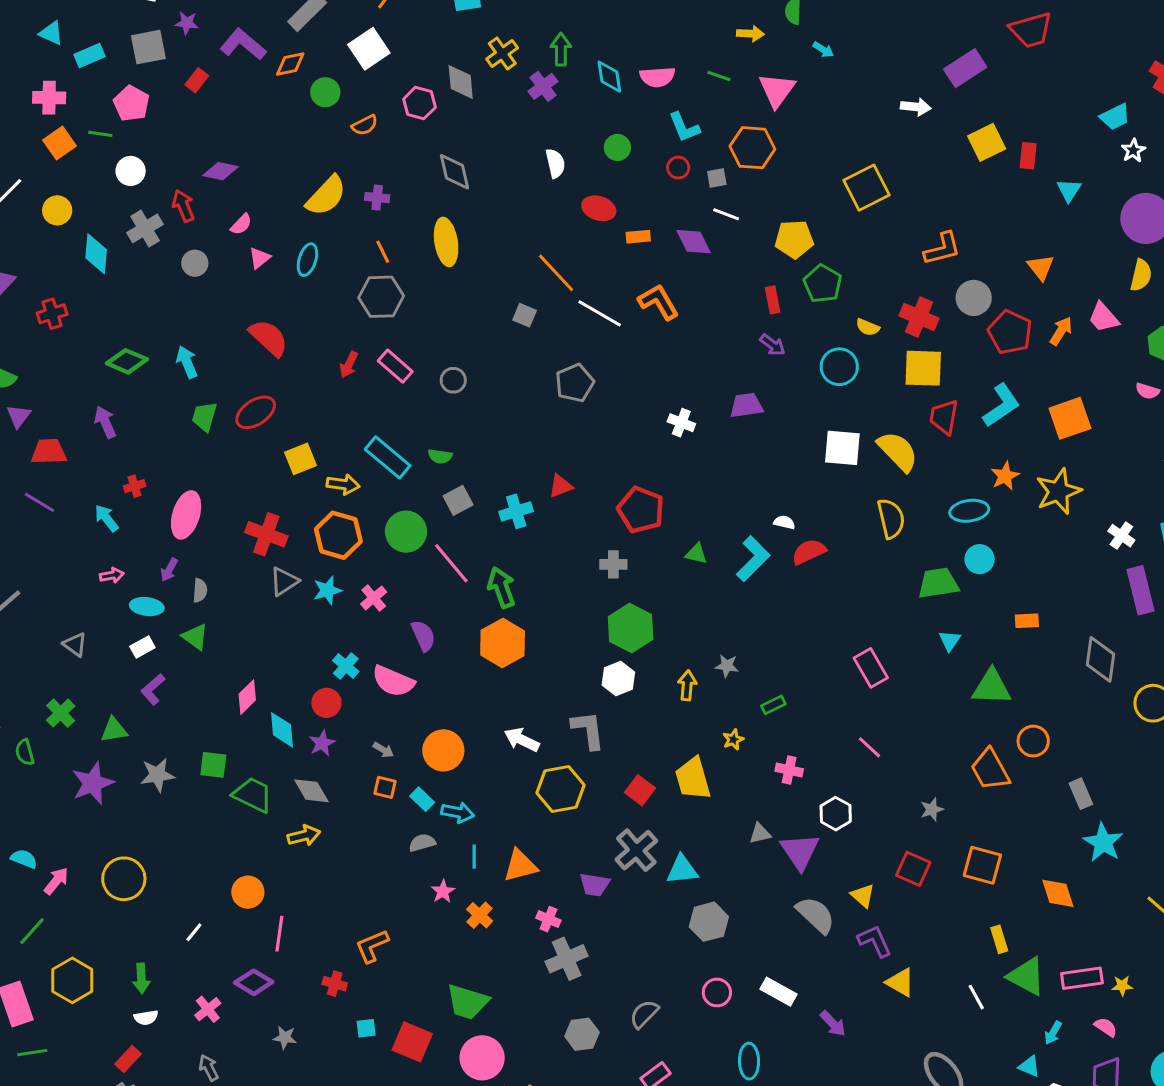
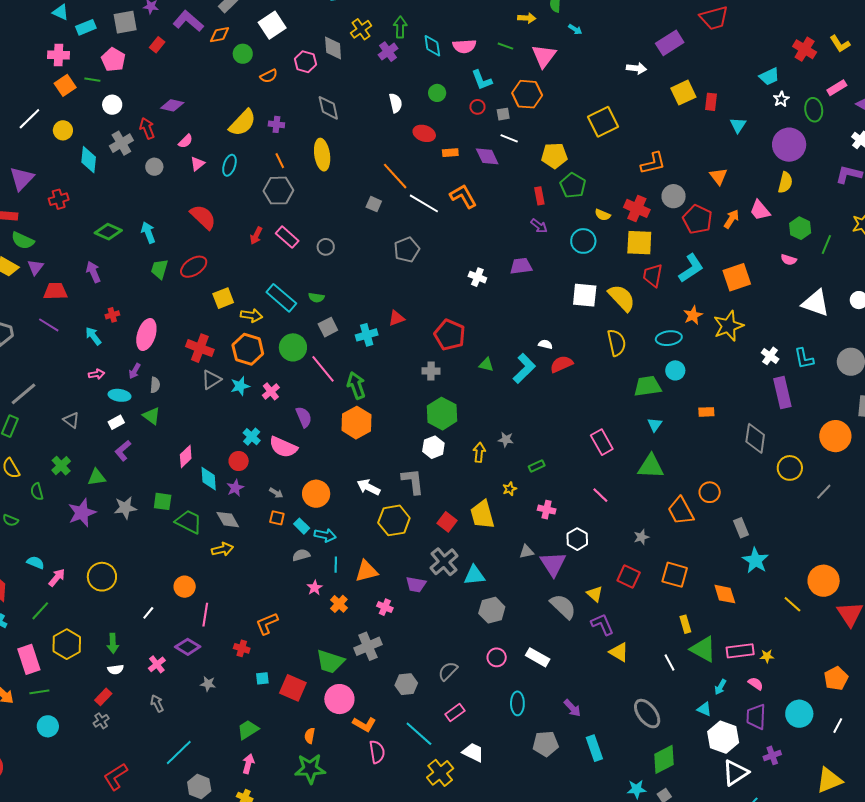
green triangle: (992, 687) -> (651, 466), moved
gray cross: (567, 959) -> (368, 646), moved
purple arrow: (833, 1024) -> (572, 708), moved

